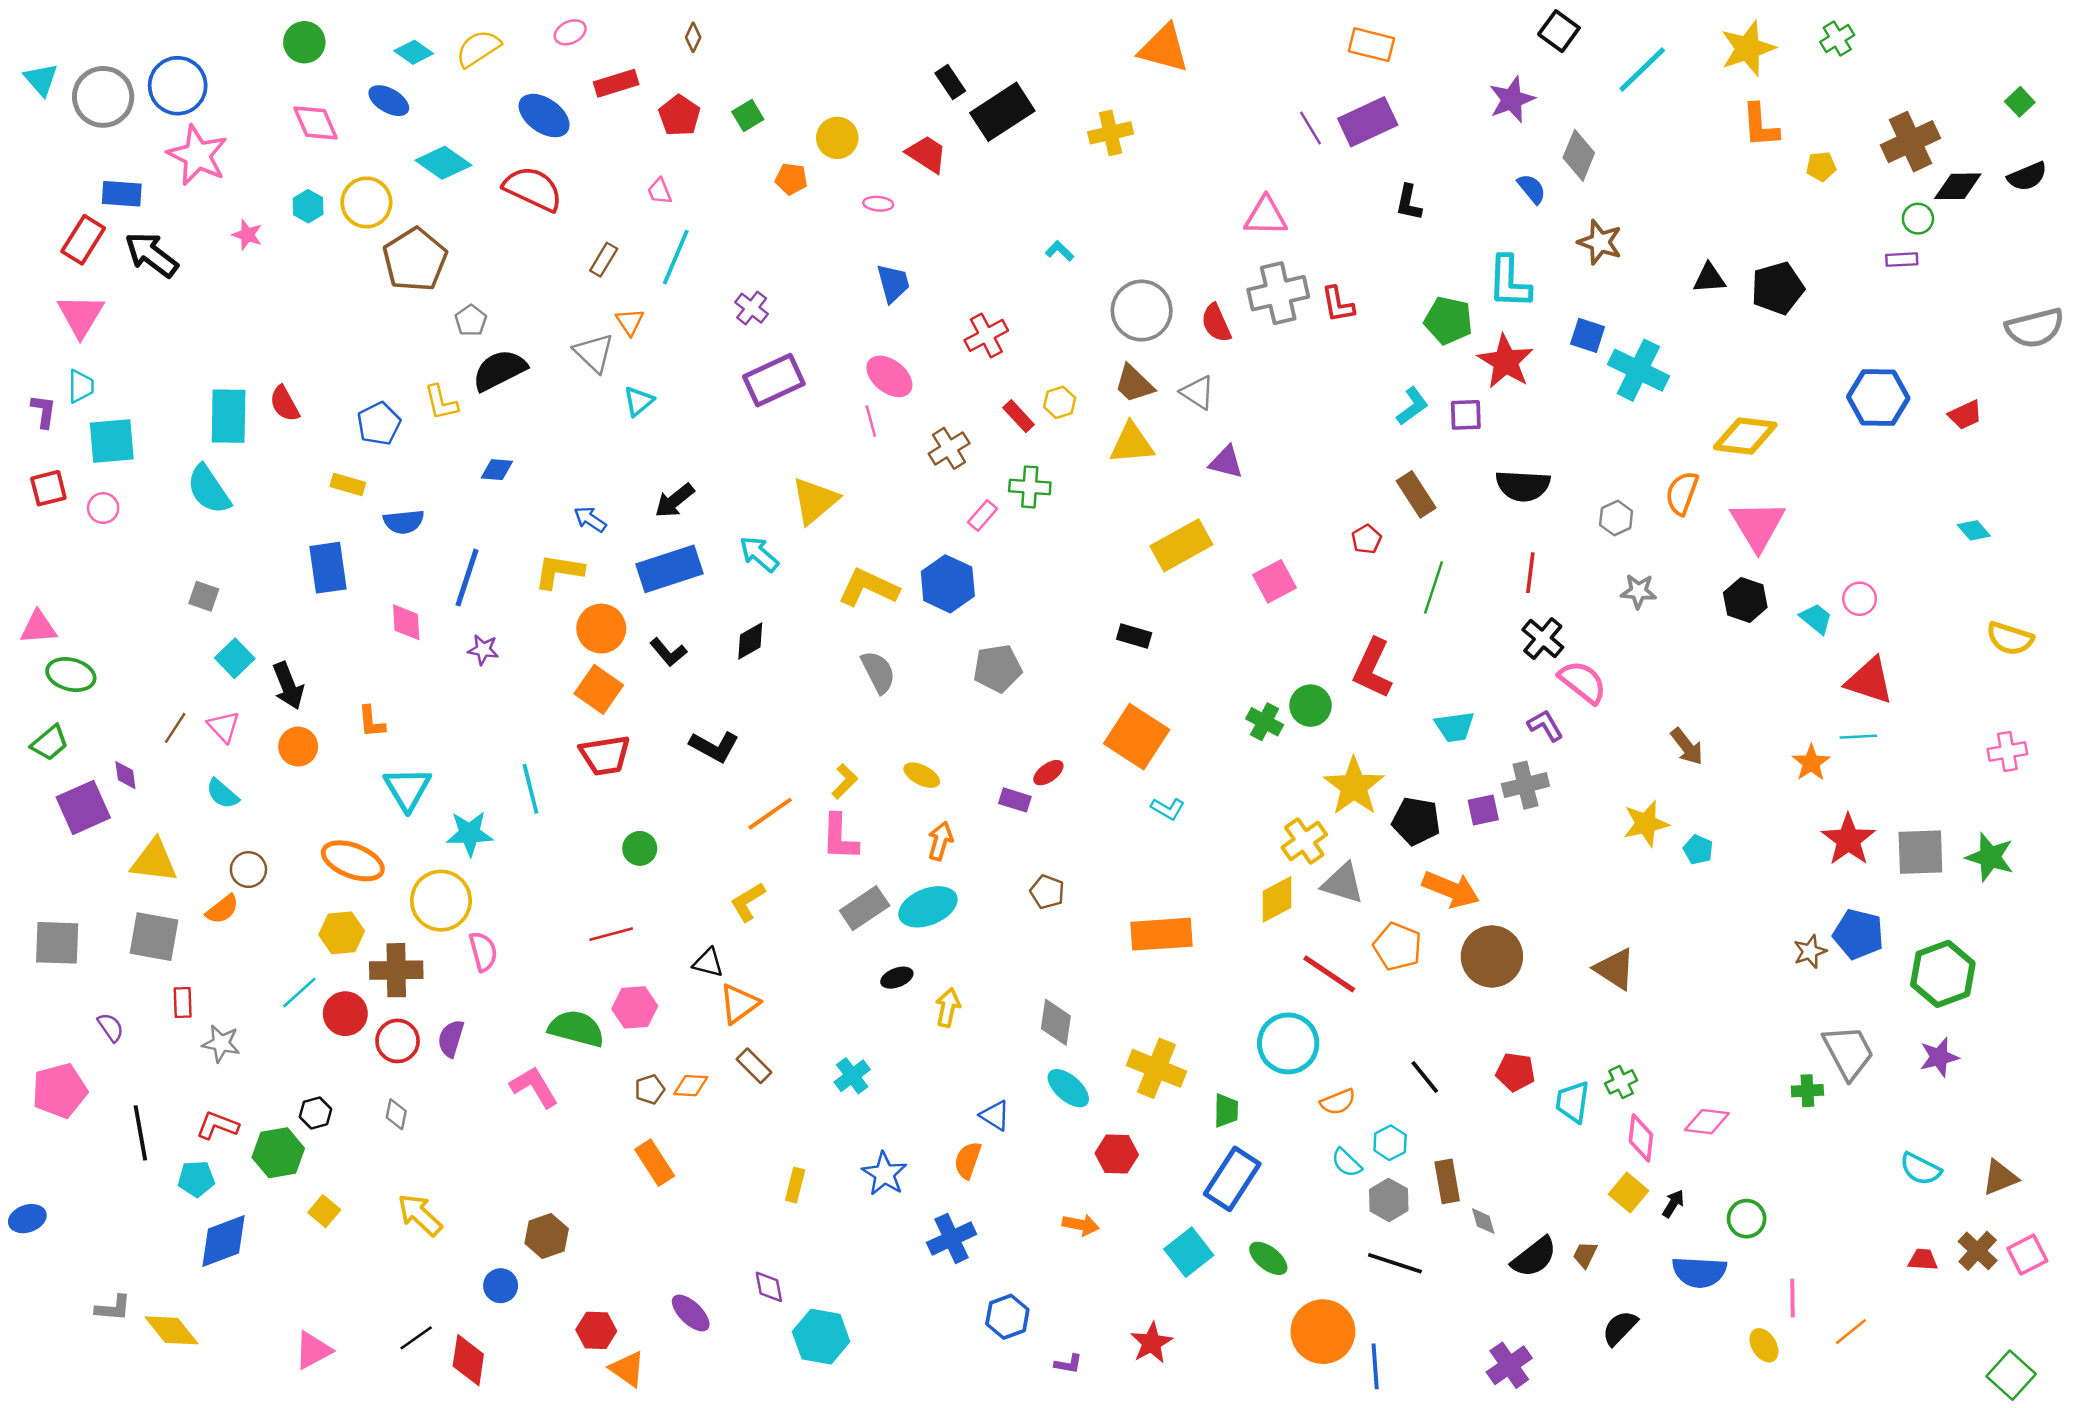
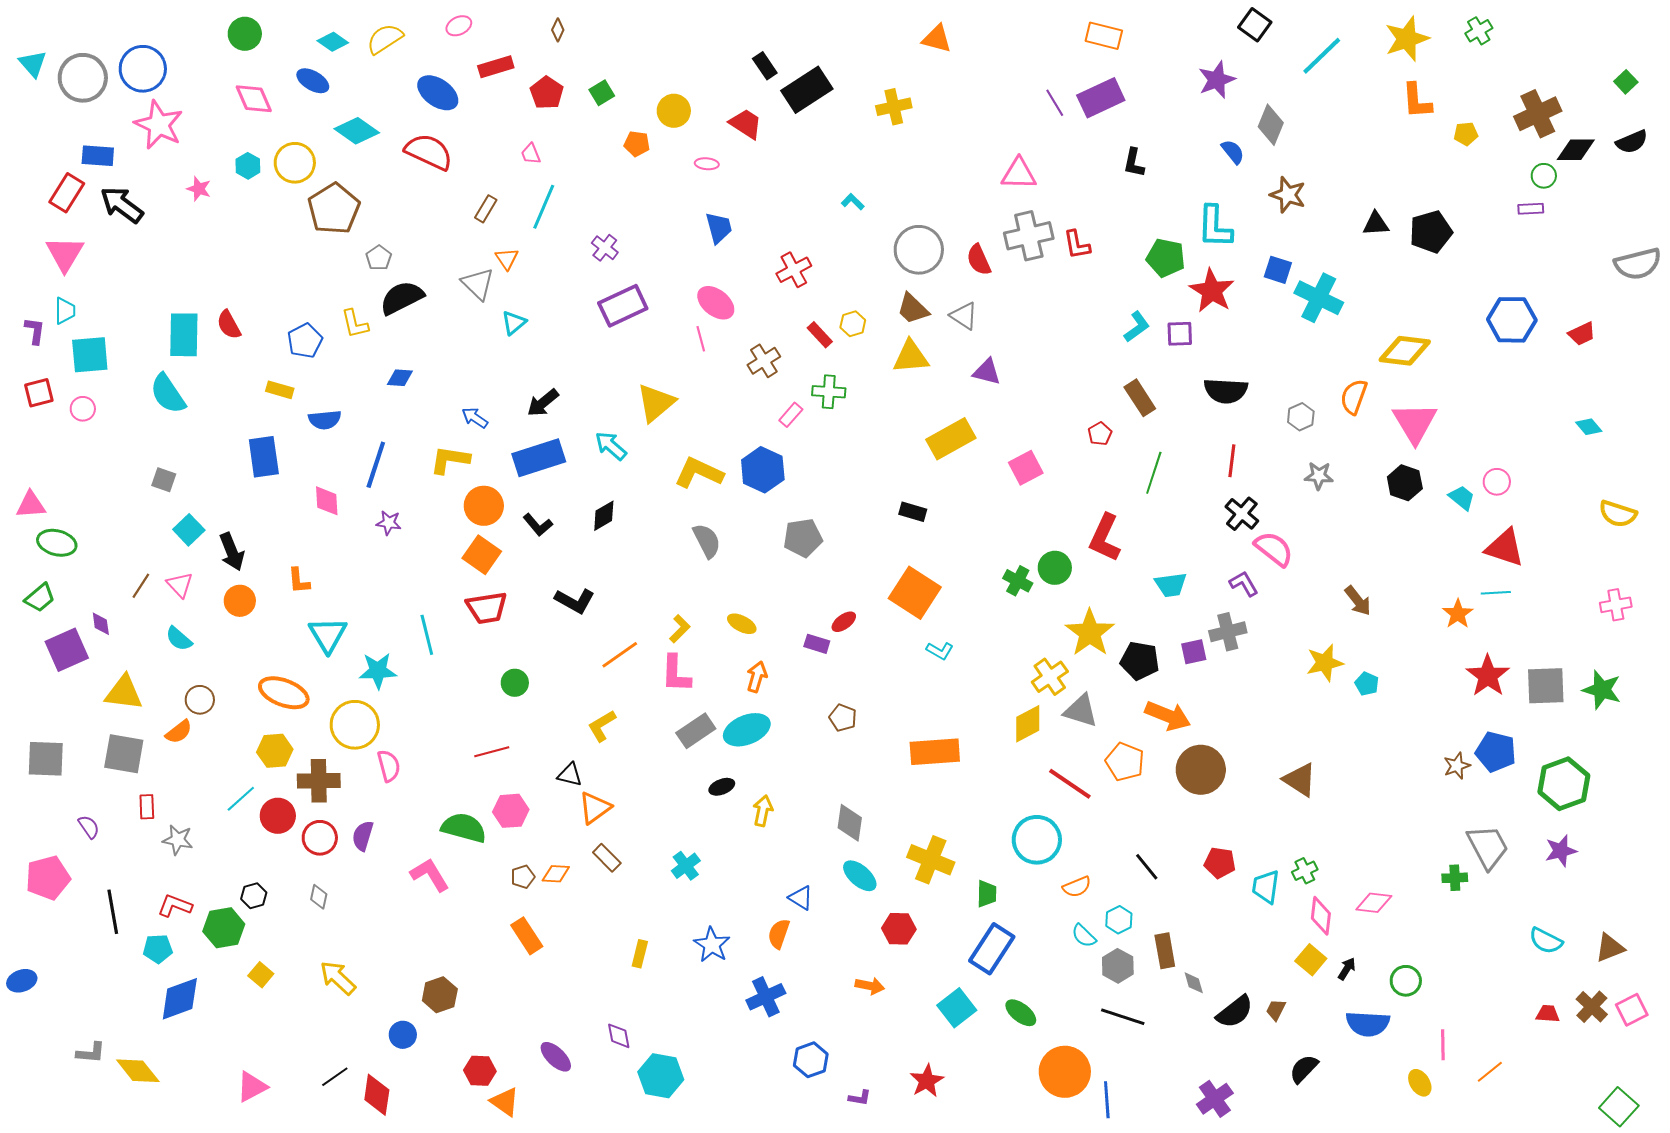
orange triangle: (1164, 48) -> (937, 39), size x0.7

